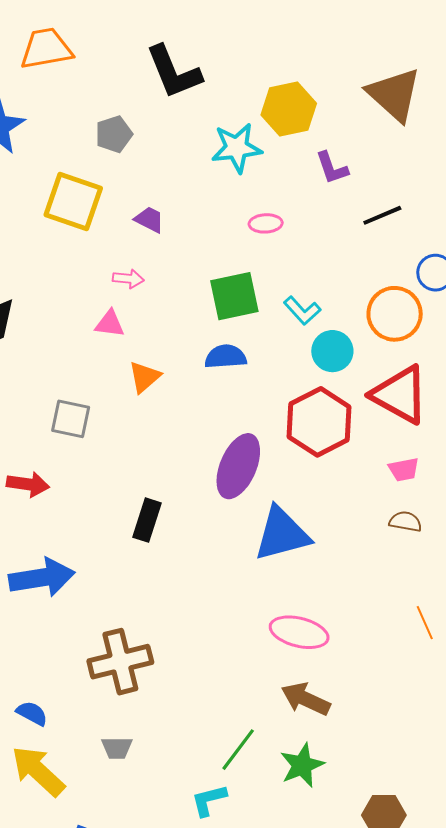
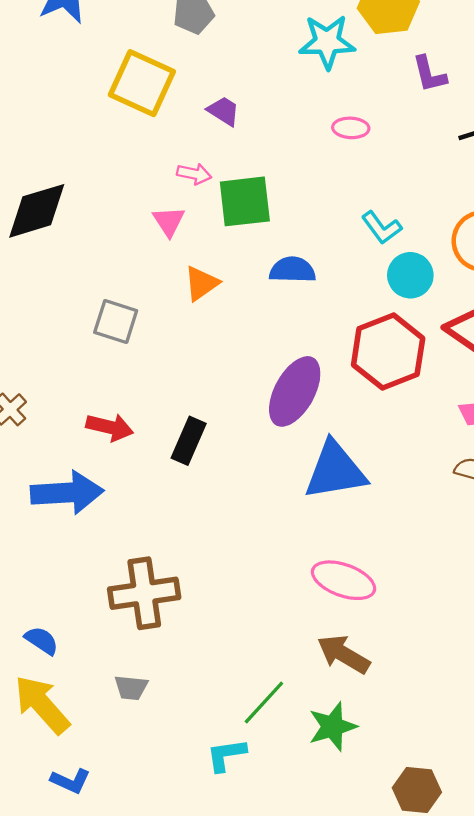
green square: (234, 296) -> (245, 201), moved
pink triangle: (110, 324) -> (169, 221), turned 44
red arrow: (28, 484) -> (110, 427), moved

